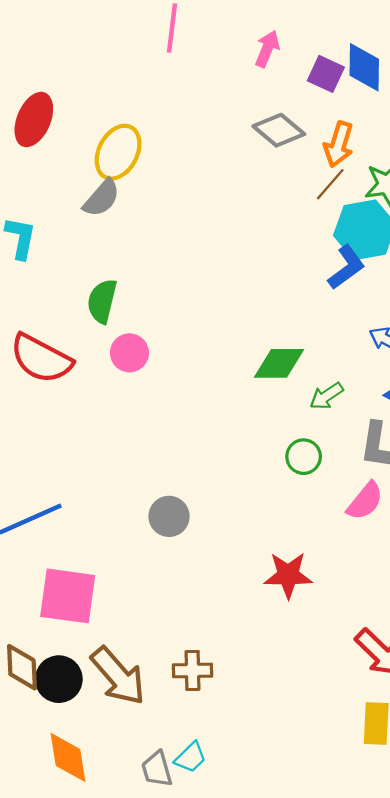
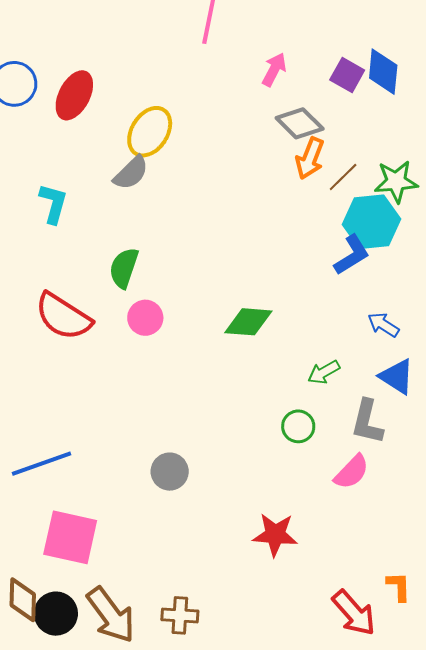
pink arrow: (267, 49) -> (274, 70), moved
orange arrow: (339, 144) -> (310, 158), moved
green diamond: (279, 363) -> (248, 322), moved

